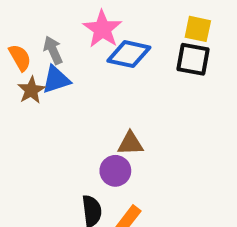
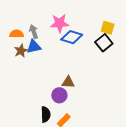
pink star: (102, 29) -> (60, 23), turned 30
orange semicircle: (20, 58) -> (17, 34), turned -64
black square: (193, 59) -> (104, 43), turned 36

